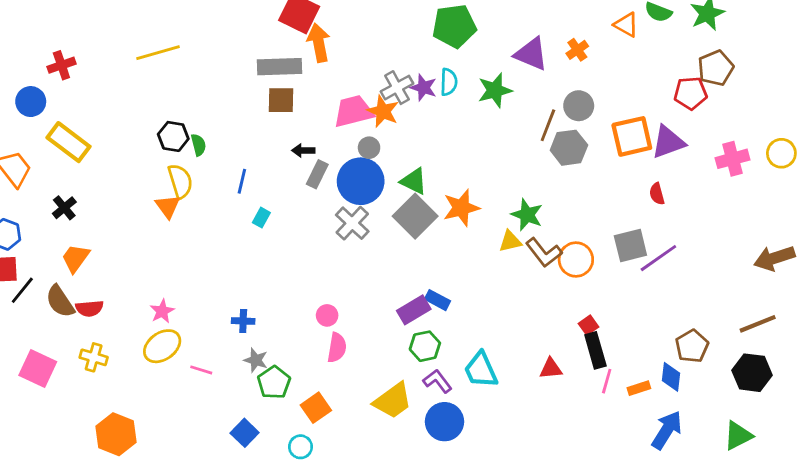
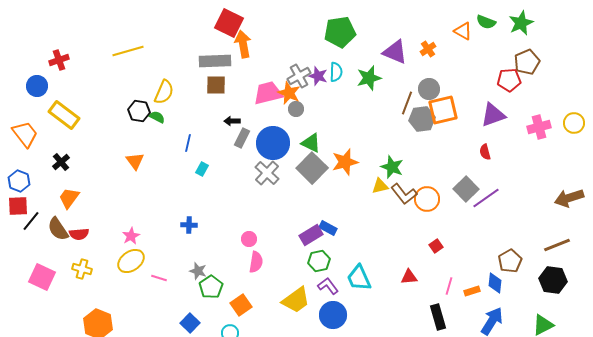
orange square: (632, 136) -> (443, 110), moved
green semicircle: (198, 145) -> (157, 117), turned -49
gray circle: (369, 148) -> (296, 109), moved
yellow semicircle: (180, 181) -> (164, 92), moved, turned 40
gray square: (630, 246) -> (466, 189), turned -30
blue cross: (243, 321) -> (189, 225), moved
black rectangle: (595, 350) -> (438, 317), moved

